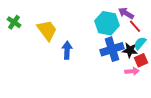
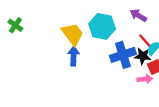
cyan hexagon: (107, 23) -> (102, 26), moved
red line: (135, 26) -> (145, 41), moved
yellow trapezoid: (47, 30) -> (72, 34), moved

